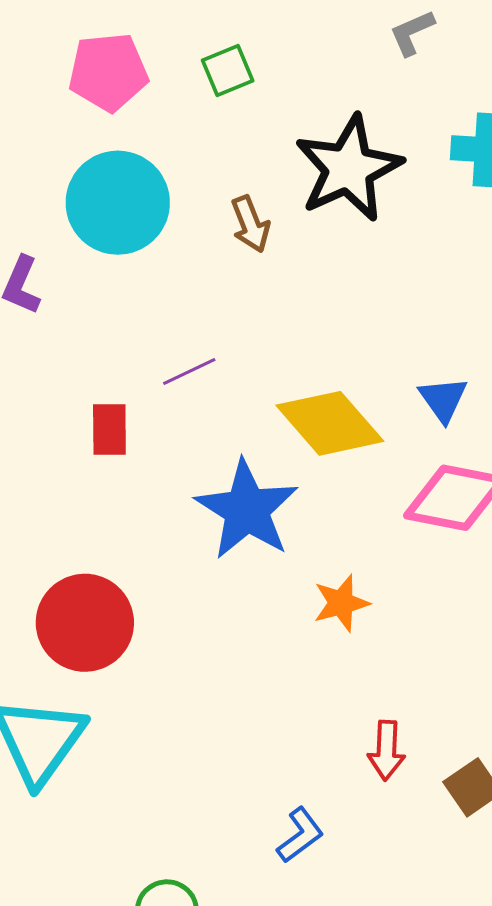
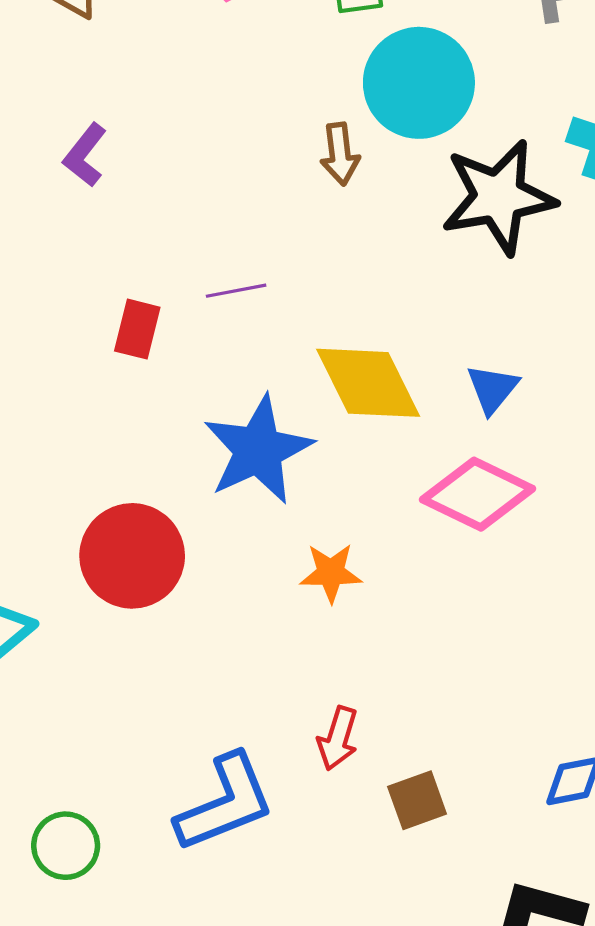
black star: (349, 168) -> (498, 197), moved
cyan circle: (118, 203) -> (419, 83), moved
red circle: (85, 623) -> (132, 556), moved
blue L-shape: (300, 835) -> (225, 803), size x1.8

